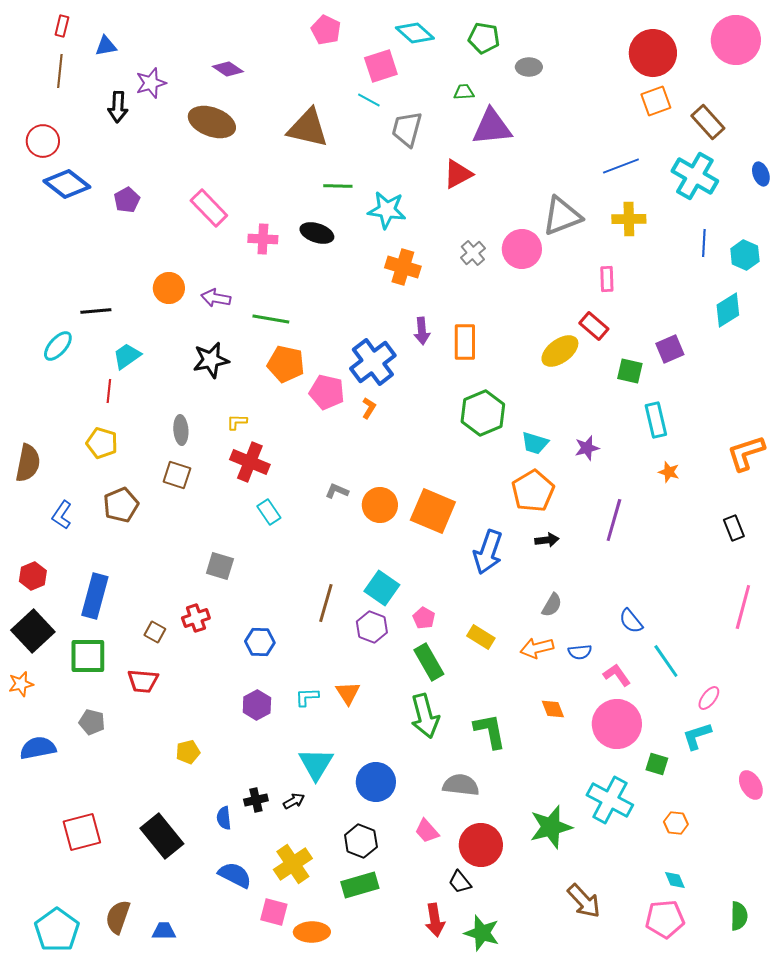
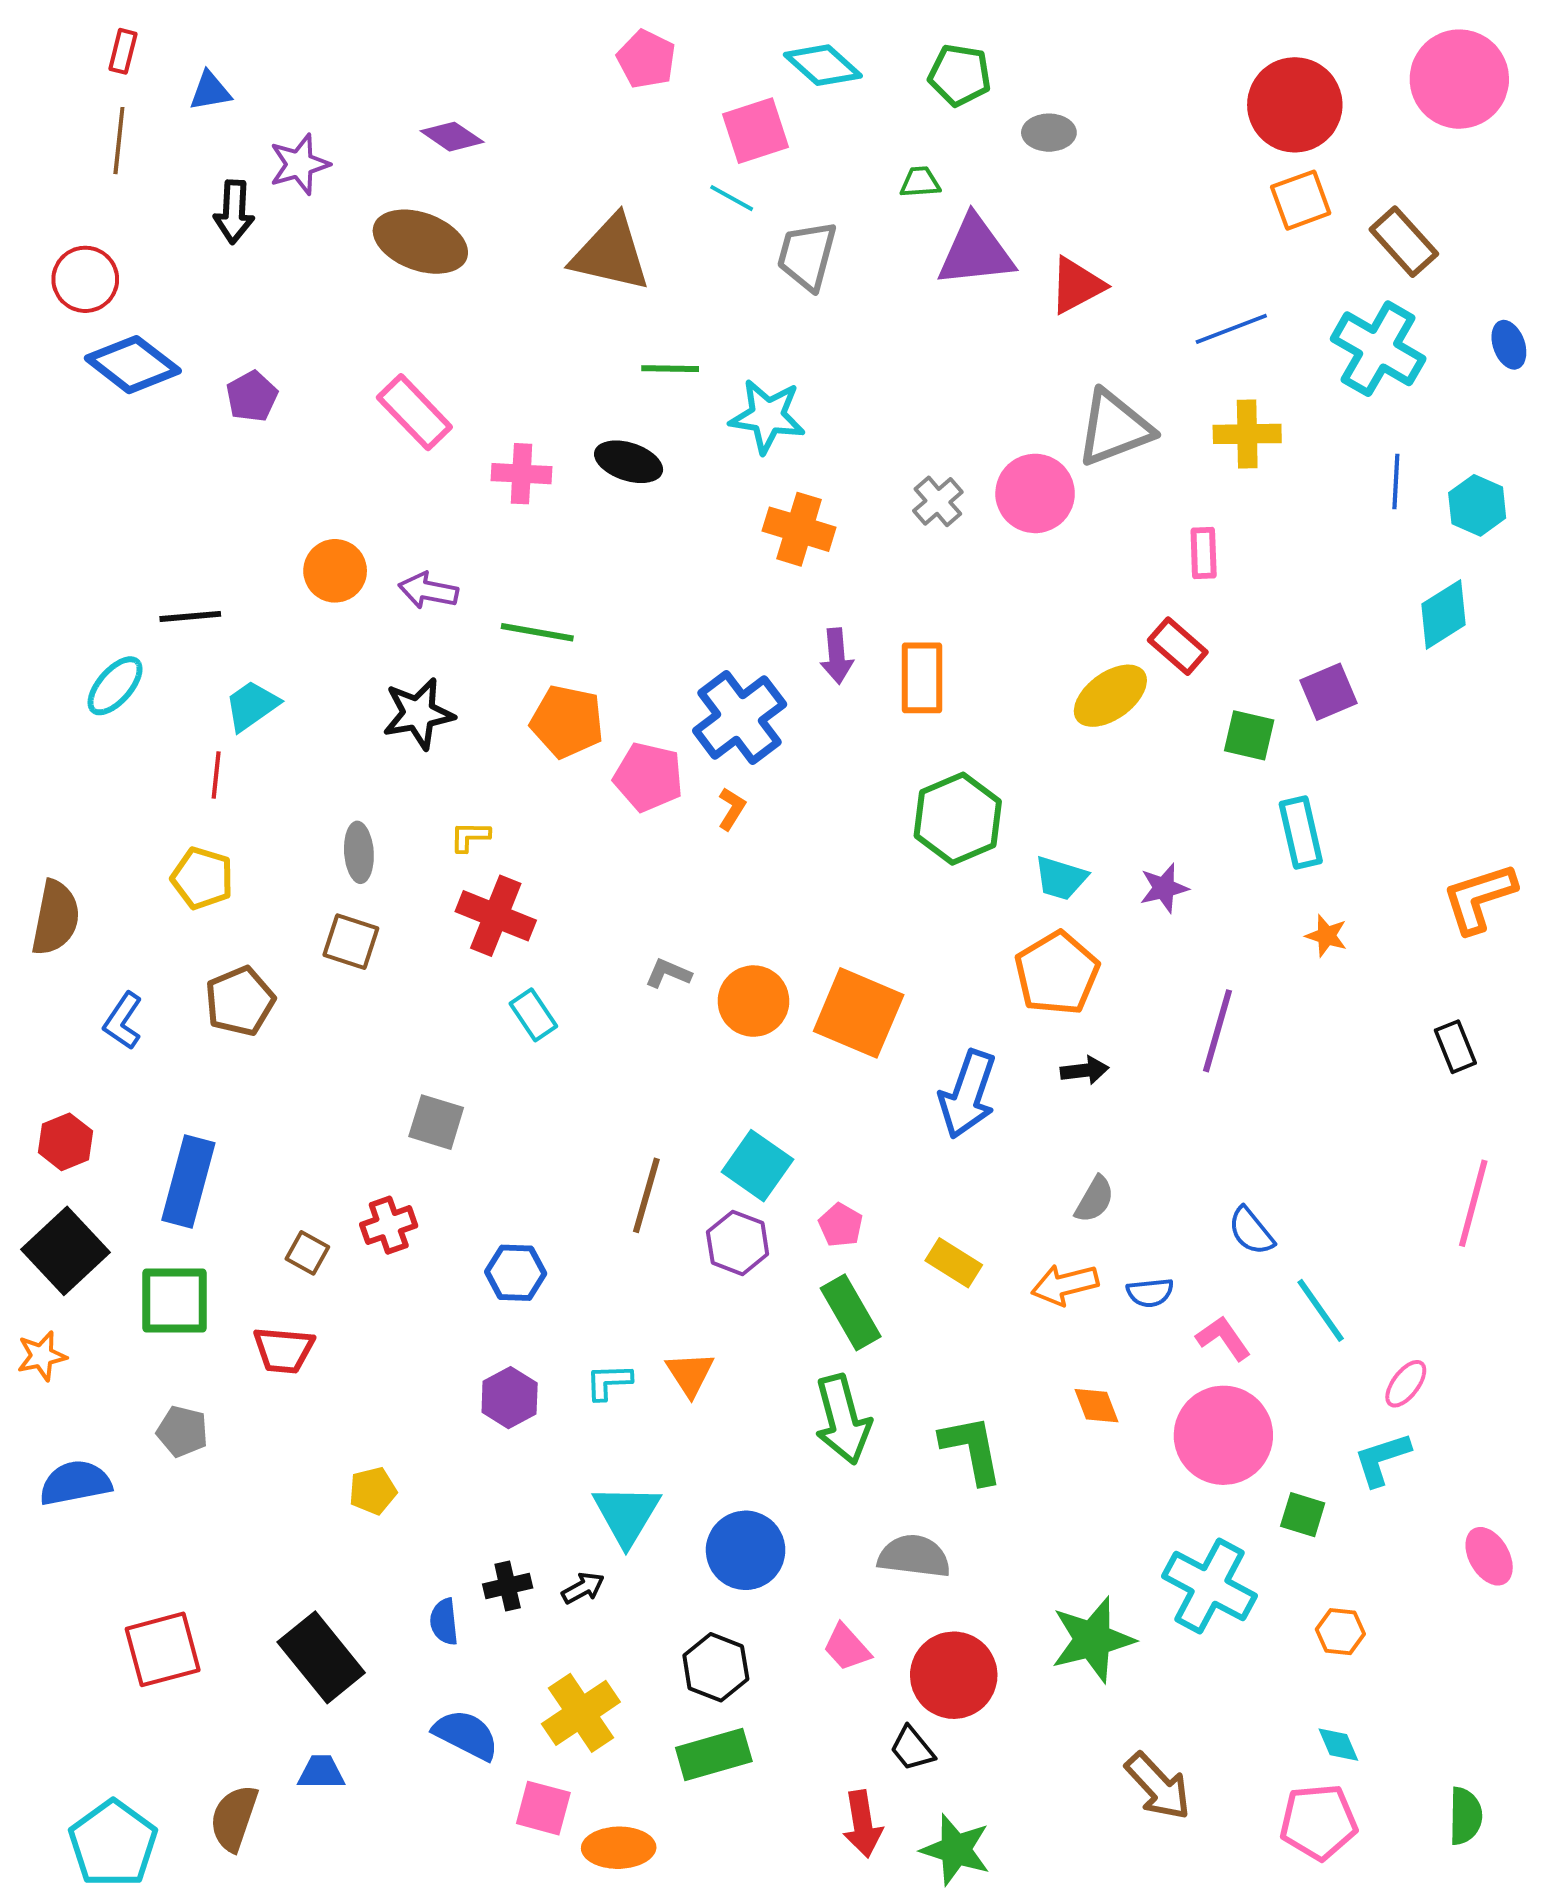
red triangle: (458, 174) -> (1077, 285), moved
blue trapezoid: (164, 931) -> (321, 1772), moved

